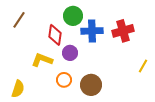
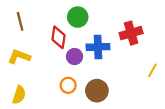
brown line: (19, 20) -> (20, 21), turned -48
blue cross: (92, 31) -> (98, 47), moved
yellow L-shape: (42, 60) -> (19, 57), moved

